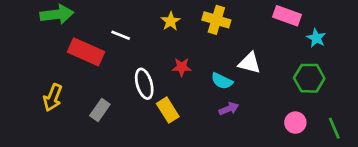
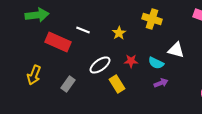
yellow star: (171, 21) -> (119, 33), moved
red star: (182, 67) -> (131, 61), moved
white ellipse: (144, 84) -> (100, 65), turned 70

